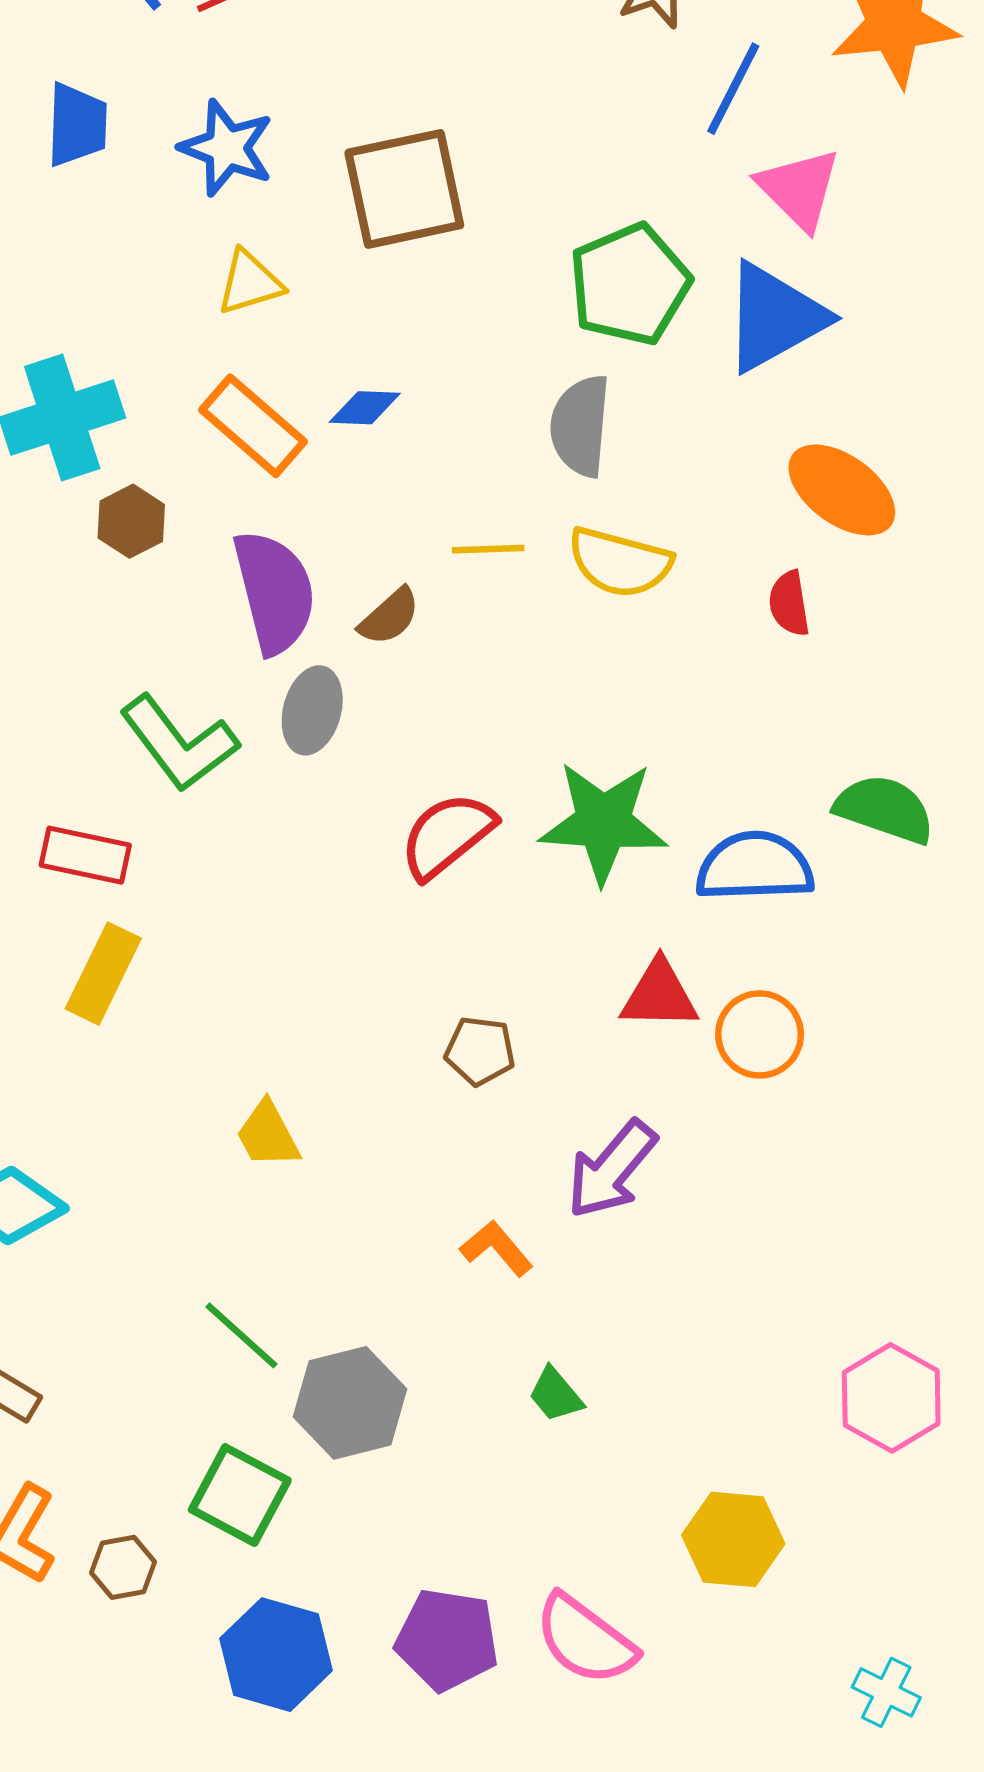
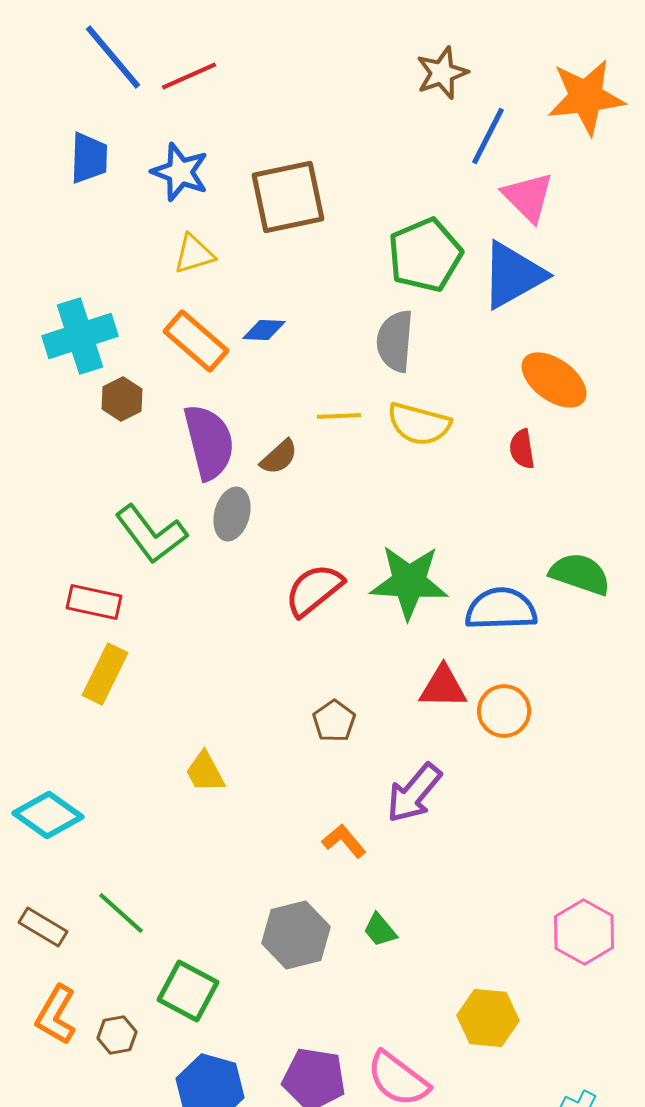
brown pentagon: (480, 1051) -> (334, 721), turned 30
green line: (241, 1335) -> (121, 913), moved
gray hexagon: (350, 1403) -> (296, 935), moved

